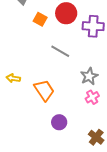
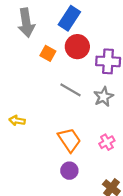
gray star: (89, 76) -> (104, 97), moved
orange trapezoid: (44, 90) -> (69, 140), moved

